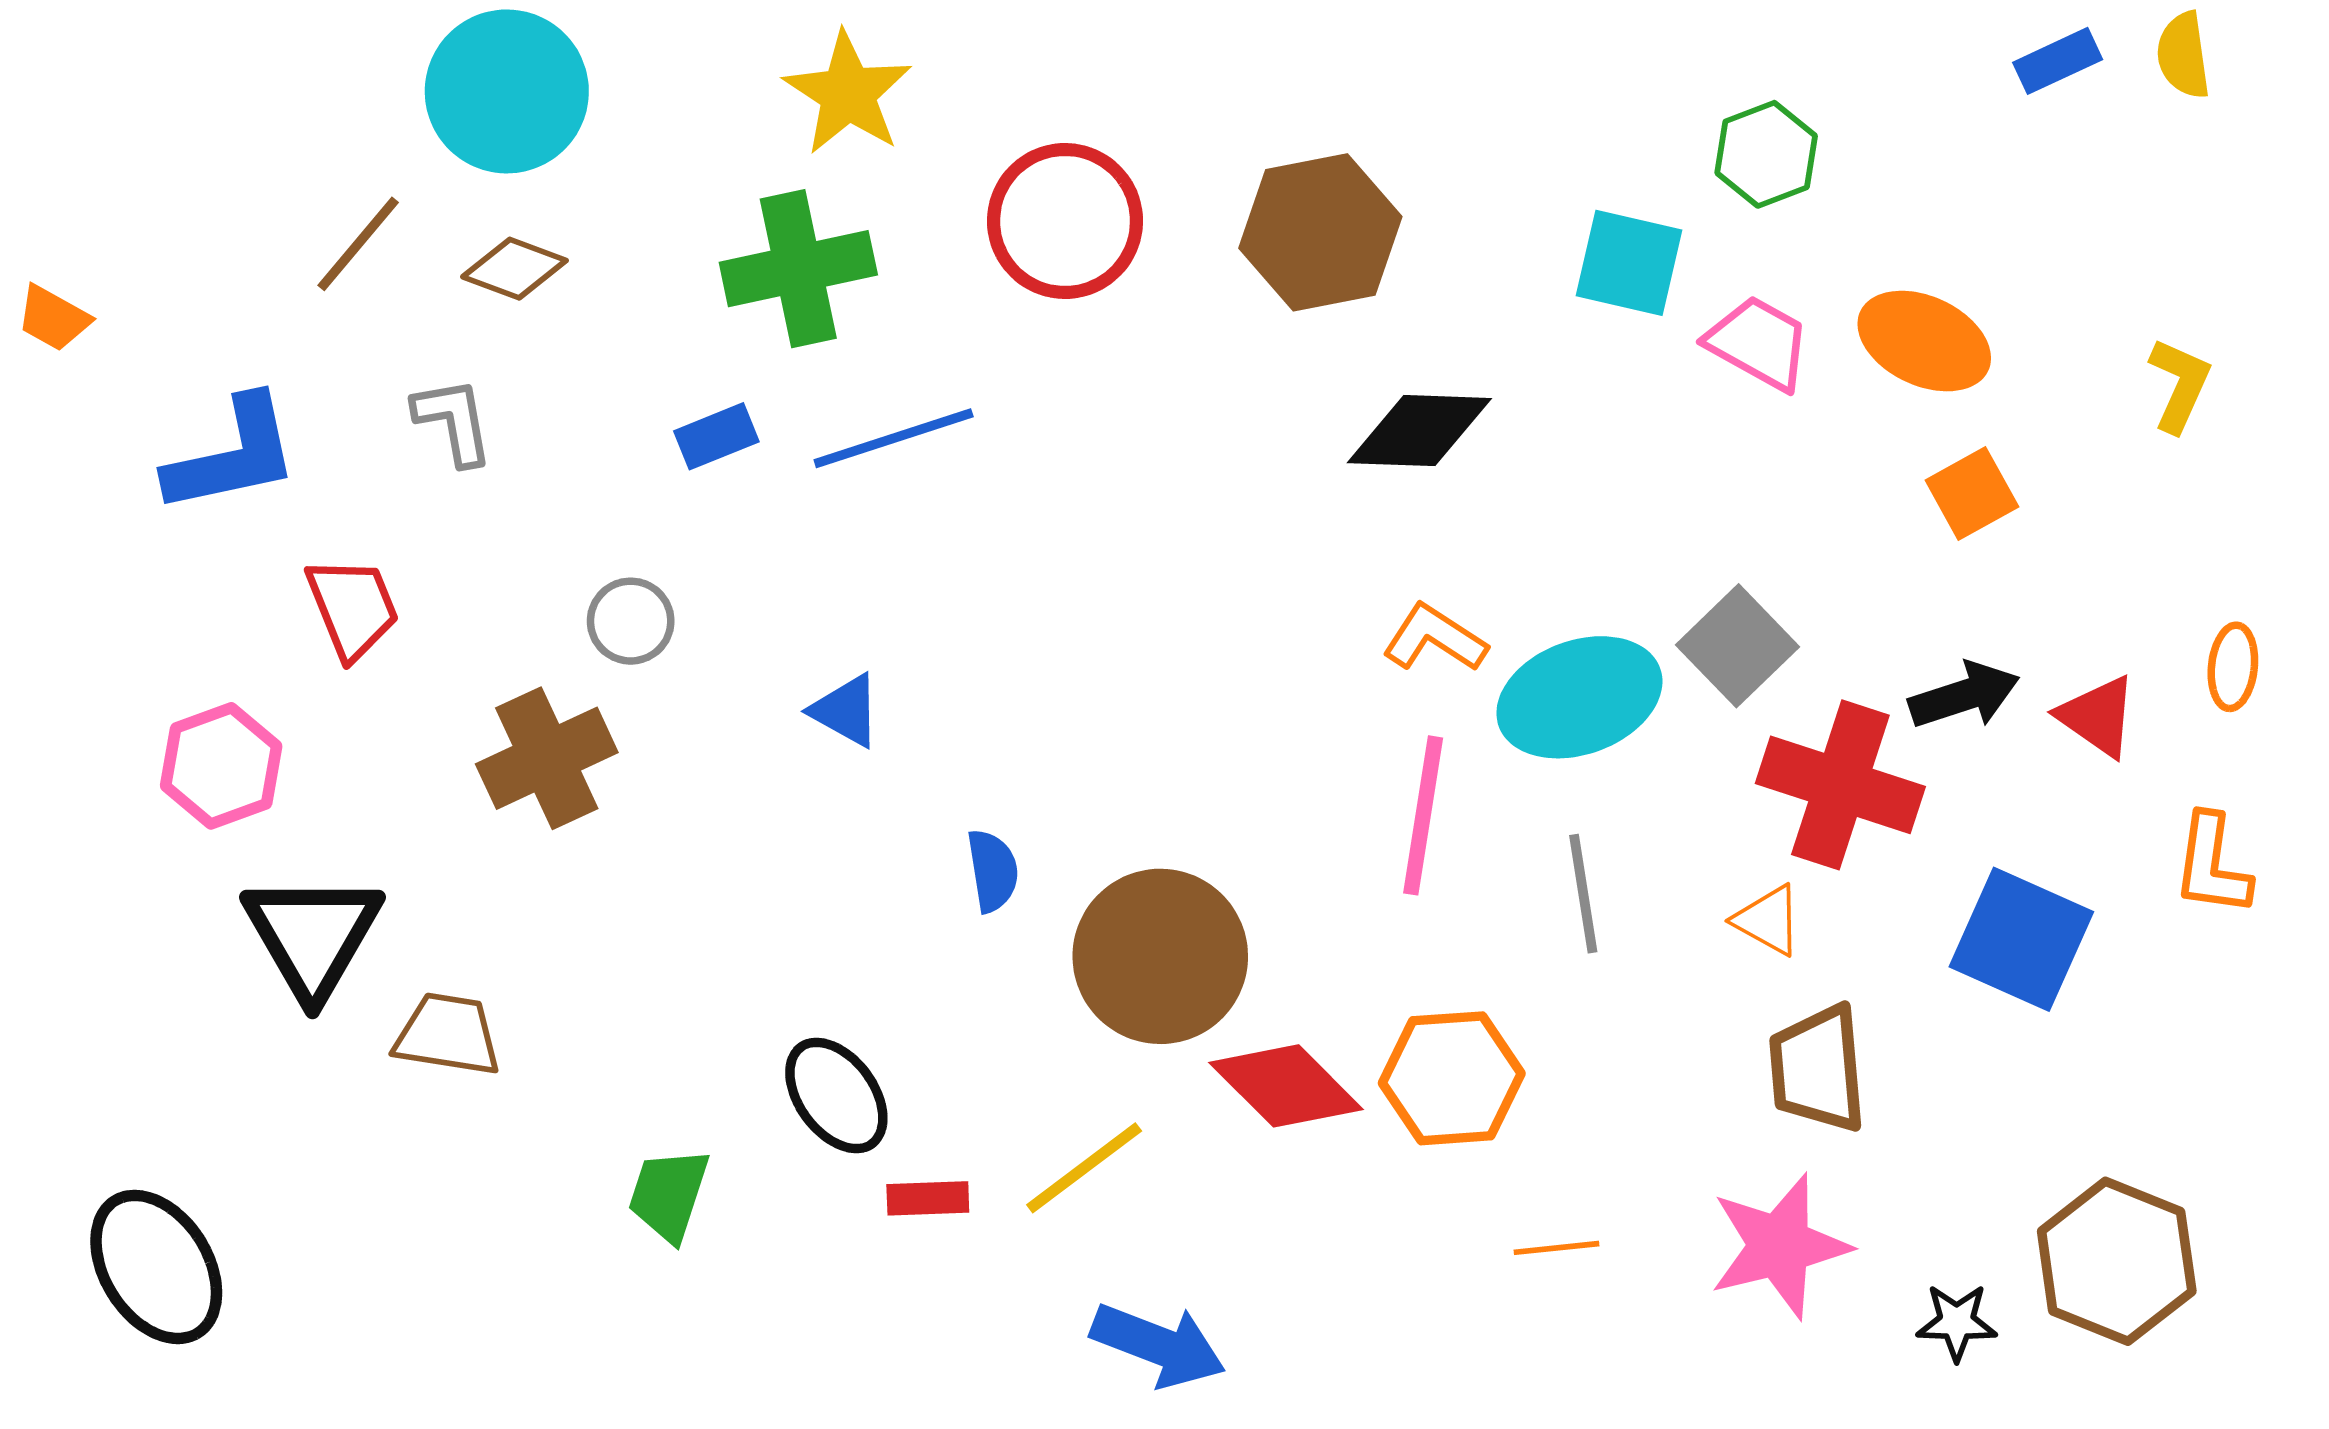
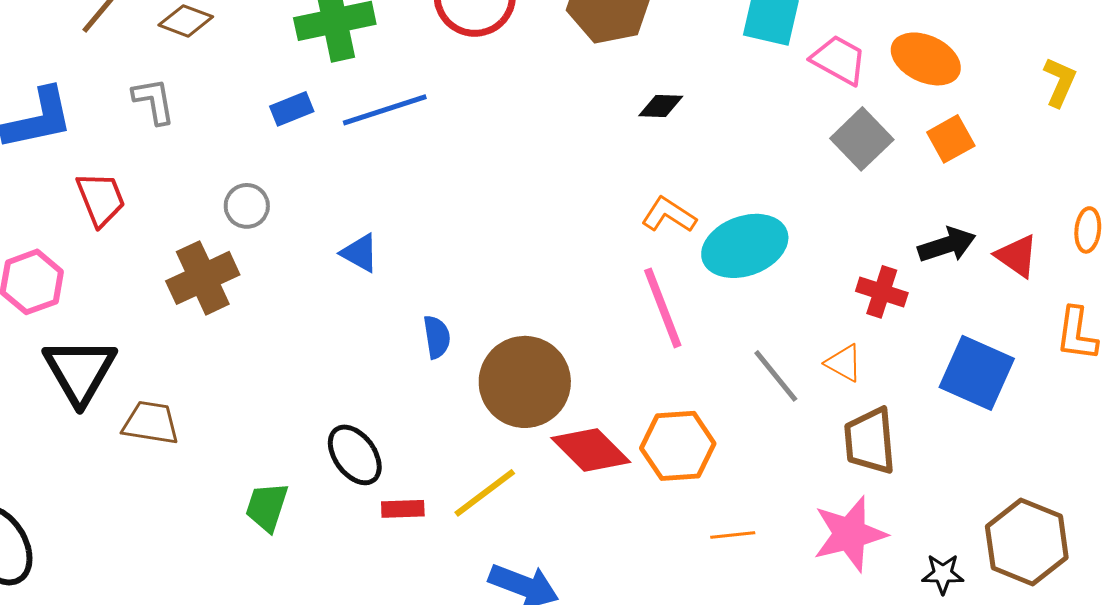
black diamond: (1419, 431) -> (661, 106), size x0.6
gray square: (1738, 646) -> (862, 139), moved
red cross: (1840, 785) -> (882, 292), size x0.6
pink line: (1423, 815) -> (663, 308), turned -30
gray line: (1583, 894) -> (776, 376), moved, turned -30

